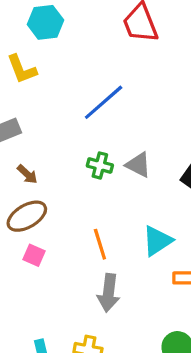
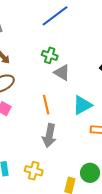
gray triangle: (138, 165) -> (62, 73), moved

